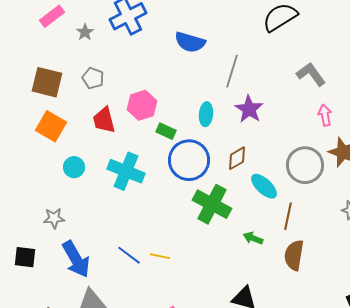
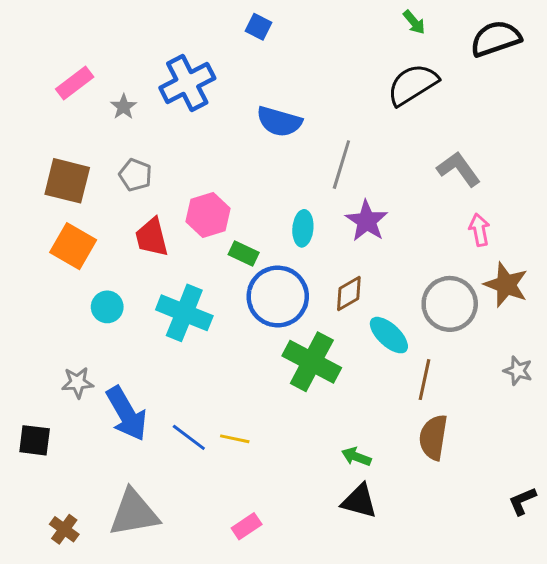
green arrow: (253, 238) -> (356, 457), moved
blue arrow: (76, 259) -> (126, 414), moved

